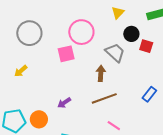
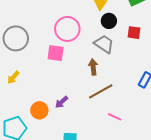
black circle: (131, 34) -> (109, 21), moved
pink square: (66, 54) -> (56, 53), turned 30
orange circle: (39, 119) -> (39, 110), moved

